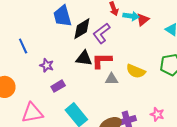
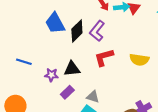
blue line: (23, 46) -> (24, 62), turned -35
black triangle: (84, 58) -> (72, 69), moved
gray triangle: (111, 79) -> (93, 97), moved, turned 32

